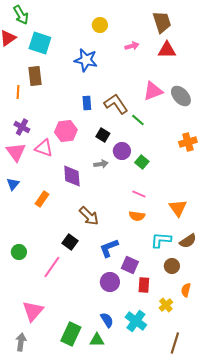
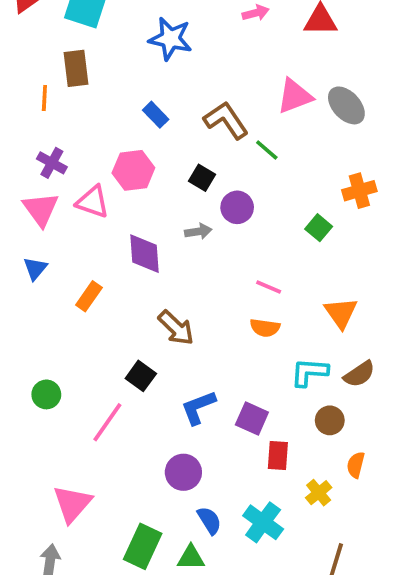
blue rectangle: (87, 103) -> (156, 115), moved, turned -40
green square: (142, 162) -> (319, 228), moved
blue L-shape: (109, 248) -> (198, 407), moved
purple circle: (110, 282) -> (183, 472), moved

